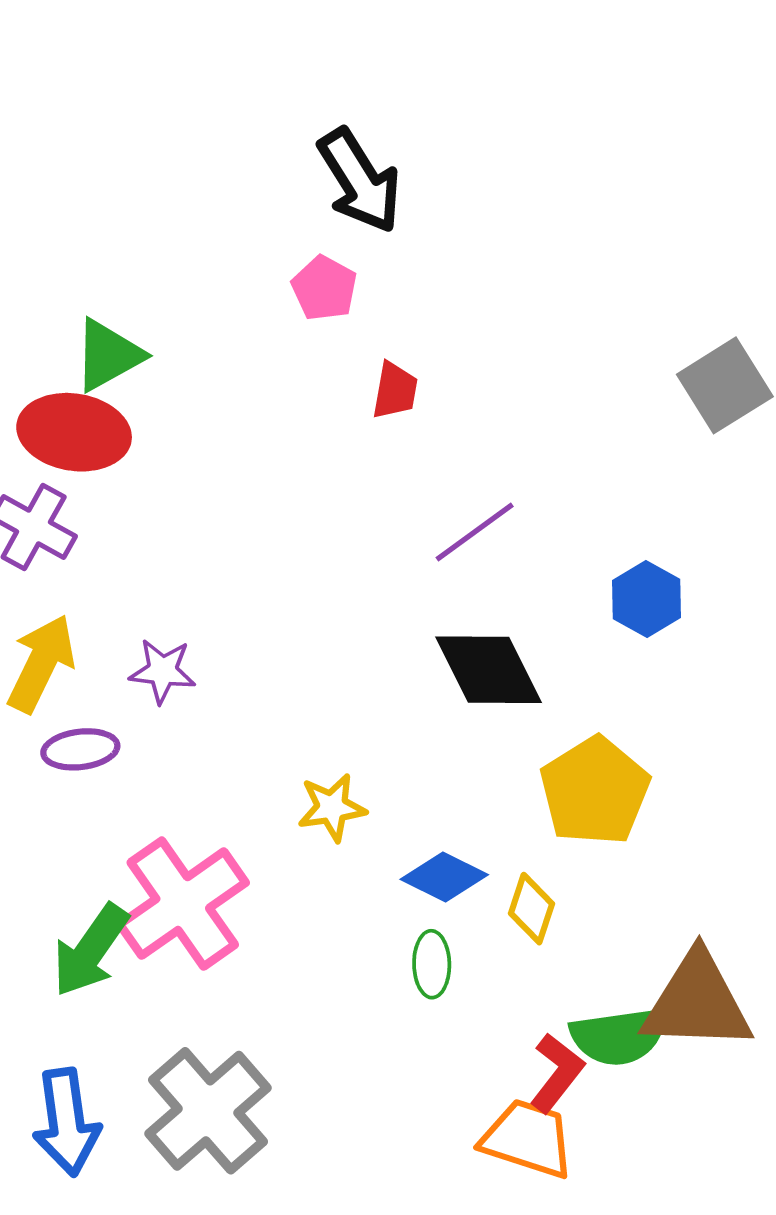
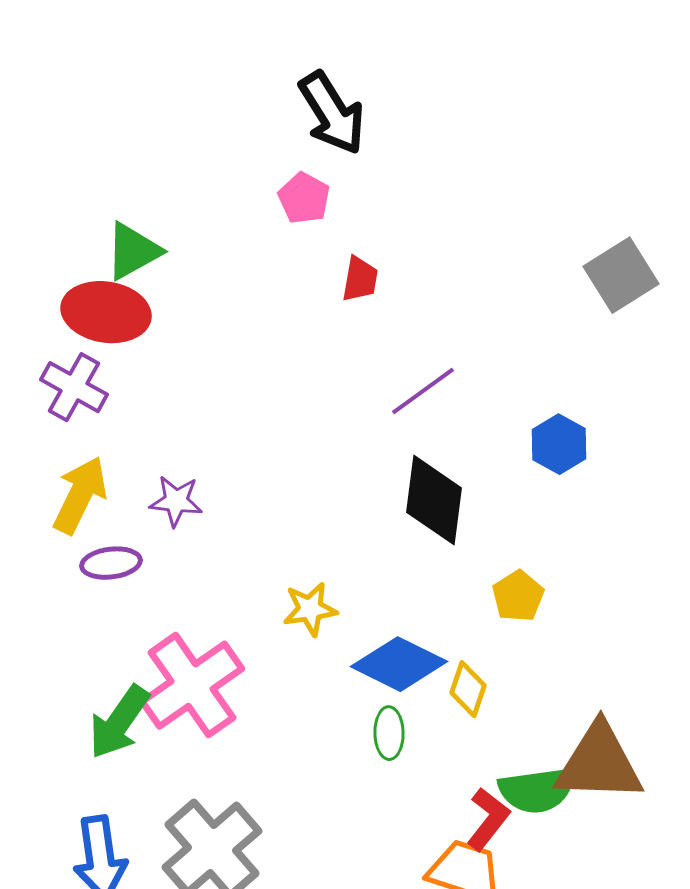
black diamond: (489, 670) -> (434, 500), turned 34
yellow pentagon: (595, 791) -> (518, 596), size x0.6
blue diamond: (444, 877) -> (399, 664), size x1.4

